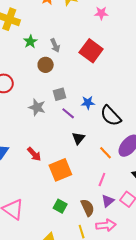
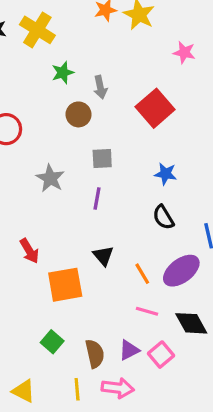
gray square: (59, 94) -> (102, 159), moved
blue star: (88, 103) -> (166, 174), moved
purple line: (68, 113) -> (97, 199), turned 48
black semicircle: (111, 116) -> (163, 217), size x0.7
black triangle: (78, 138) -> (103, 256), moved, turned -32
pink line: (102, 179) -> (147, 311), moved, turned 72

